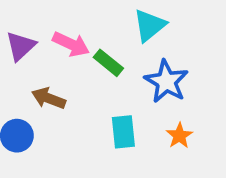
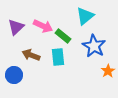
cyan rectangle: (123, 132) -> (58, 57), moved
orange star: (179, 136) -> (108, 71), moved

